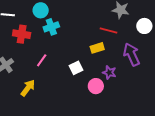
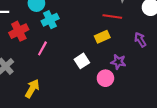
red cross: (22, 34) -> (19, 31), turned -30
purple arrow: (132, 55) -> (140, 40), size x0.6
pink line: (42, 60) -> (42, 48), moved

